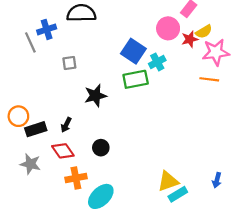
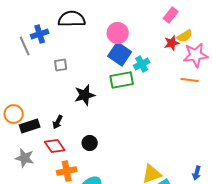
pink circle: (168, 28) -> (118, 33), moved

